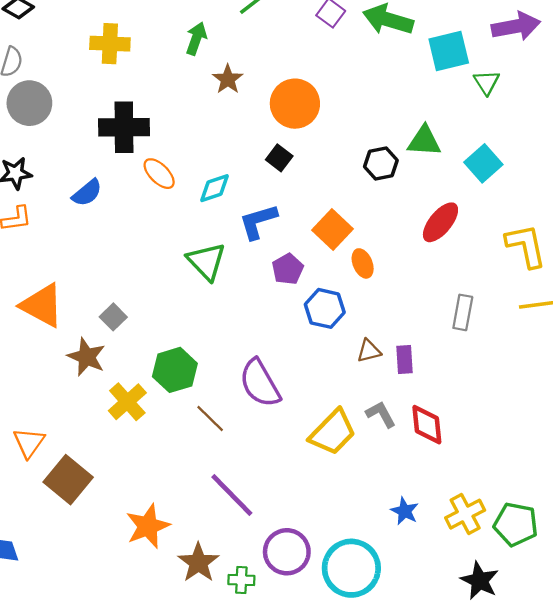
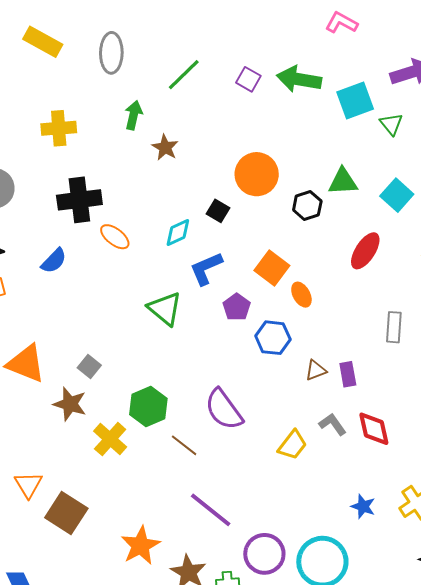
orange circle: (295, 104) -> (257, 174), moved
cyan diamond: (214, 188) -> (178, 233), moved
yellow trapezoid: (333, 432) -> (292, 445), size x0.7

